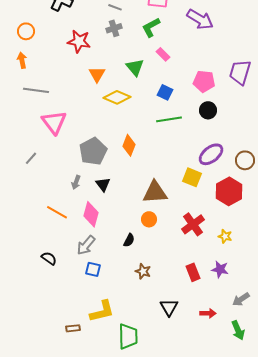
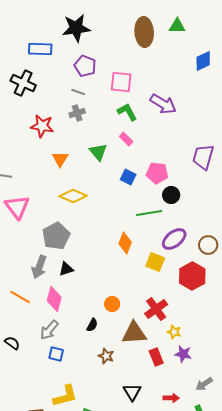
green L-shape: (151, 27) -> (127, 112), moved, turned 90
pink pentagon: (204, 81) -> (157, 173), moved
yellow diamond: (117, 97) -> (73, 196), moved
green line: (169, 119) -> (149, 213), moved
orange diamond: (129, 145) -> (125, 243), moved
gray arrow: (76, 182) -> (39, 267), size x1.6
black triangle: (103, 184) -> (66, 269), turned 49
brown triangle: (155, 192) -> (134, 333), moved
yellow star: (225, 236) -> (174, 332), moved

